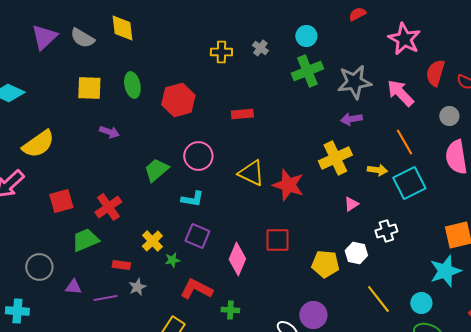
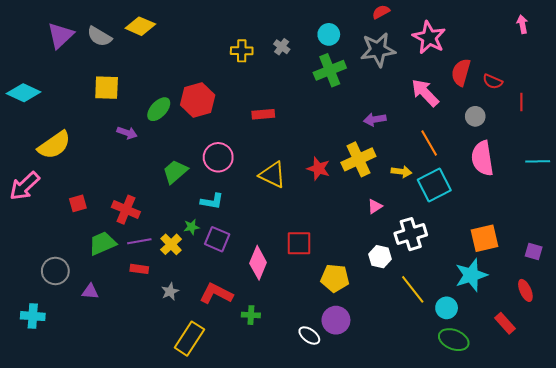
yellow diamond: (122, 28) -> (140, 26), turned -60
gray star: (354, 82) -> (378, 50), moved
green ellipse: (132, 85) -> (159, 109), moved, turned 55
red star: (288, 185) -> (319, 169), moved, size x0.7
red square: (61, 201) -> (78, 203), size x0.7
red cross: (108, 207) -> (126, 210), turned -32
white cross: (386, 231) -> (411, 234), size x1.4
green star: (172, 260) -> (192, 227), moved
yellow pentagon: (325, 264) -> (335, 278), moved
gray star: (137, 287) -> (170, 291), moved
purple line: (105, 298) -> (139, 241), moved
yellow line: (378, 299) -> (413, 289), moved

